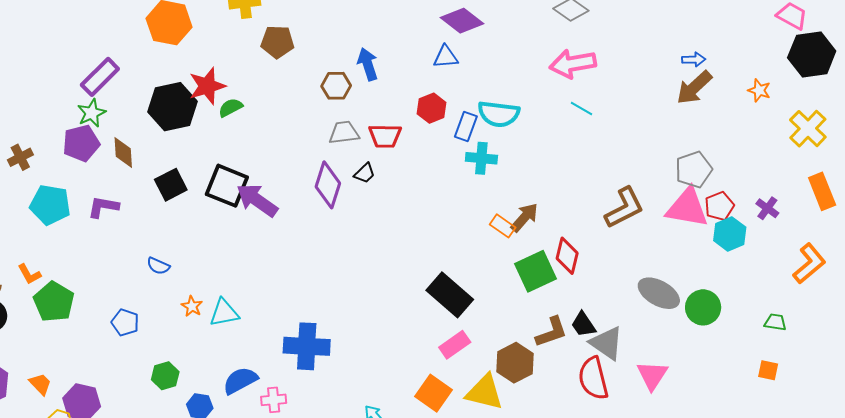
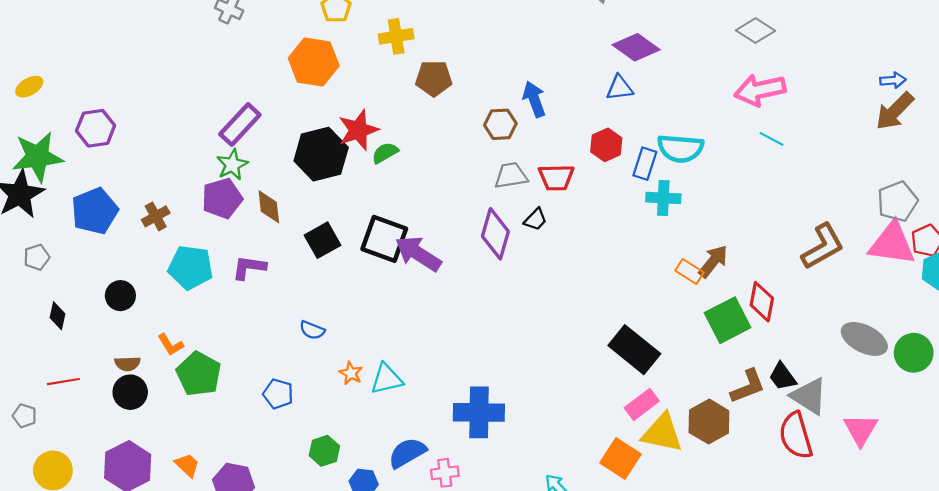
yellow triangle: (485, 392) -> (662, 433), moved

